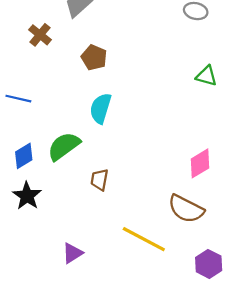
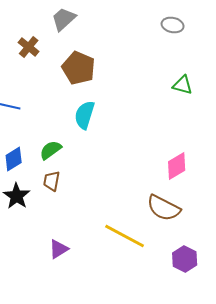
brown pentagon: (94, 58) -> (79, 68), size x1.4
green semicircle: (64, 146) -> (51, 150), size x0.7
brown trapezoid: (99, 180) -> (52, 181), moved

